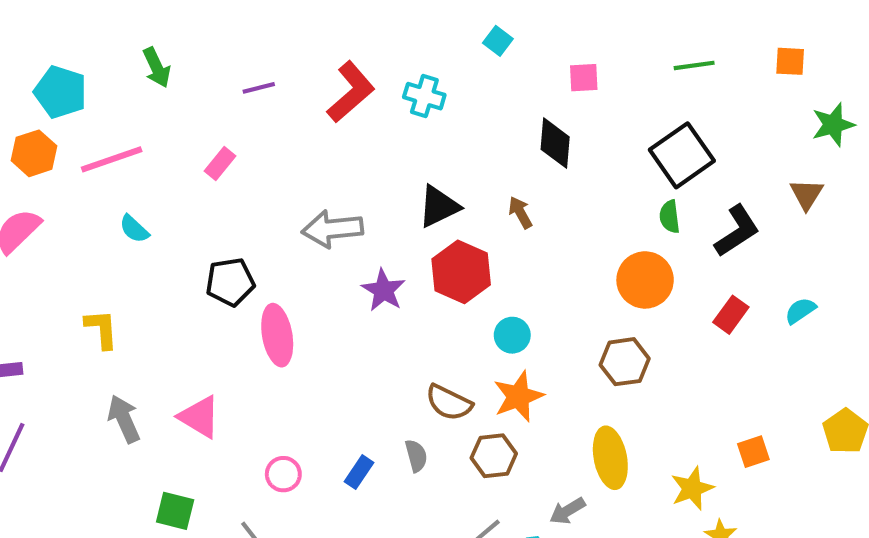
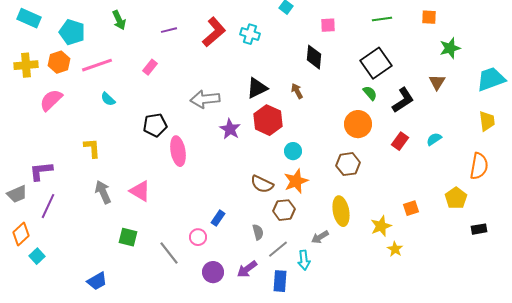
green semicircle: (670, 217) -> (370, 93), turned 147
gray semicircle: (416, 456) -> (258, 232), moved
pink circle: (283, 474) -> (198, 237), moved

